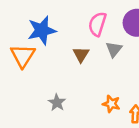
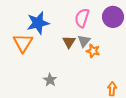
gray triangle: (114, 49) -> (84, 41), moved
orange star: (111, 104) -> (93, 51), moved

